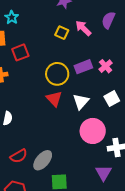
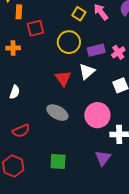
yellow circle: (57, 74) -> (69, 42), moved
white triangle: (81, 101) -> (87, 71), moved
gray ellipse: (43, 160) -> (57, 113), moved, turned 70

